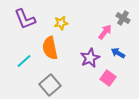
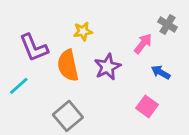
purple L-shape: (25, 19) -> (34, 48), moved
purple star: (90, 58) -> (107, 67), moved
cyan line: (24, 61) -> (19, 86), moved

